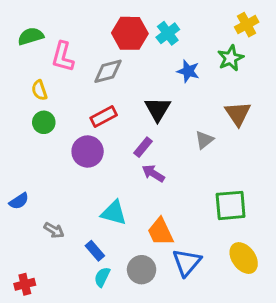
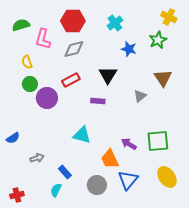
yellow cross: (247, 25) -> (169, 17), turned -35
red hexagon: (130, 33) -> (73, 21), moved
purple rectangle: (143, 147) -> (98, 101), turned 56
purple circle: (88, 152) -> (47, 98), moved
purple arrow: (153, 173) -> (129, 144), moved
cyan triangle: (114, 213) -> (82, 135), moved
gray arrow: (54, 230) -> (37, 158), turned -48
cyan semicircle: (102, 277) -> (56, 190), moved

